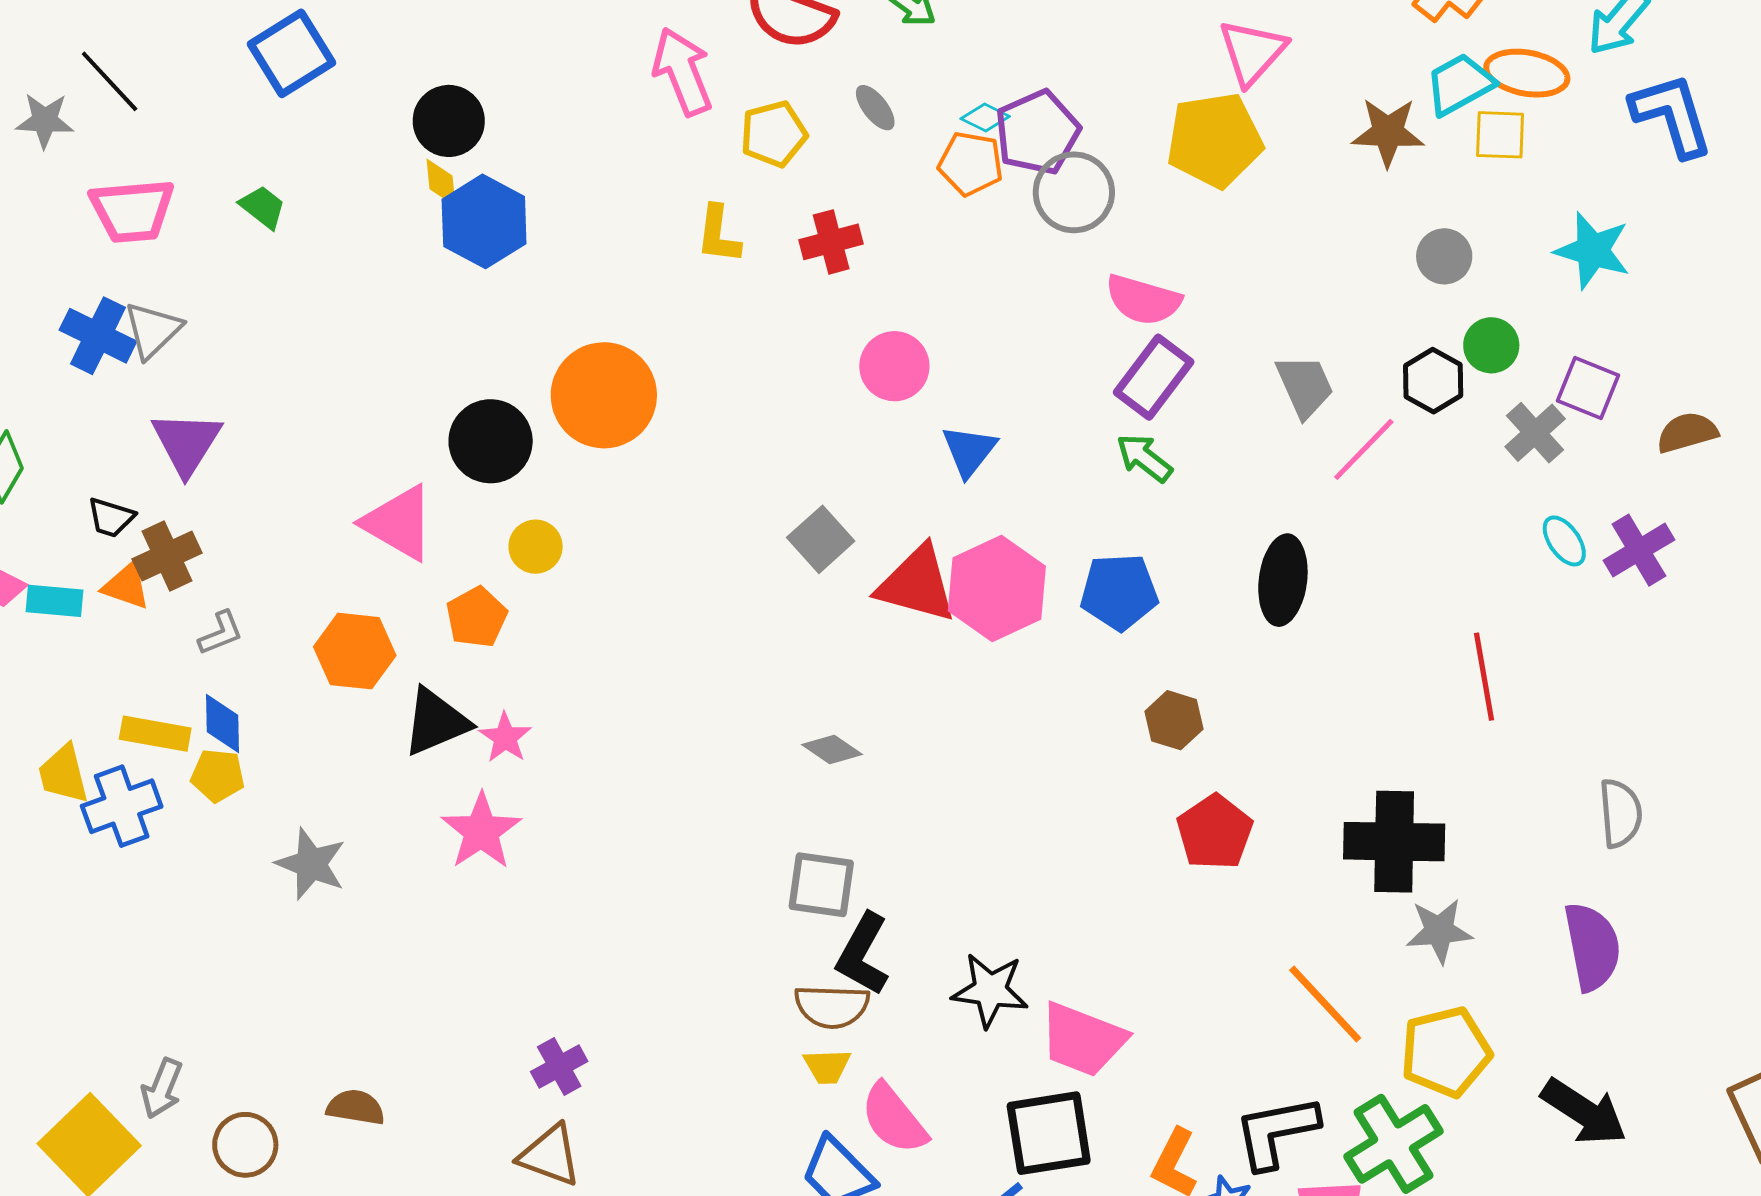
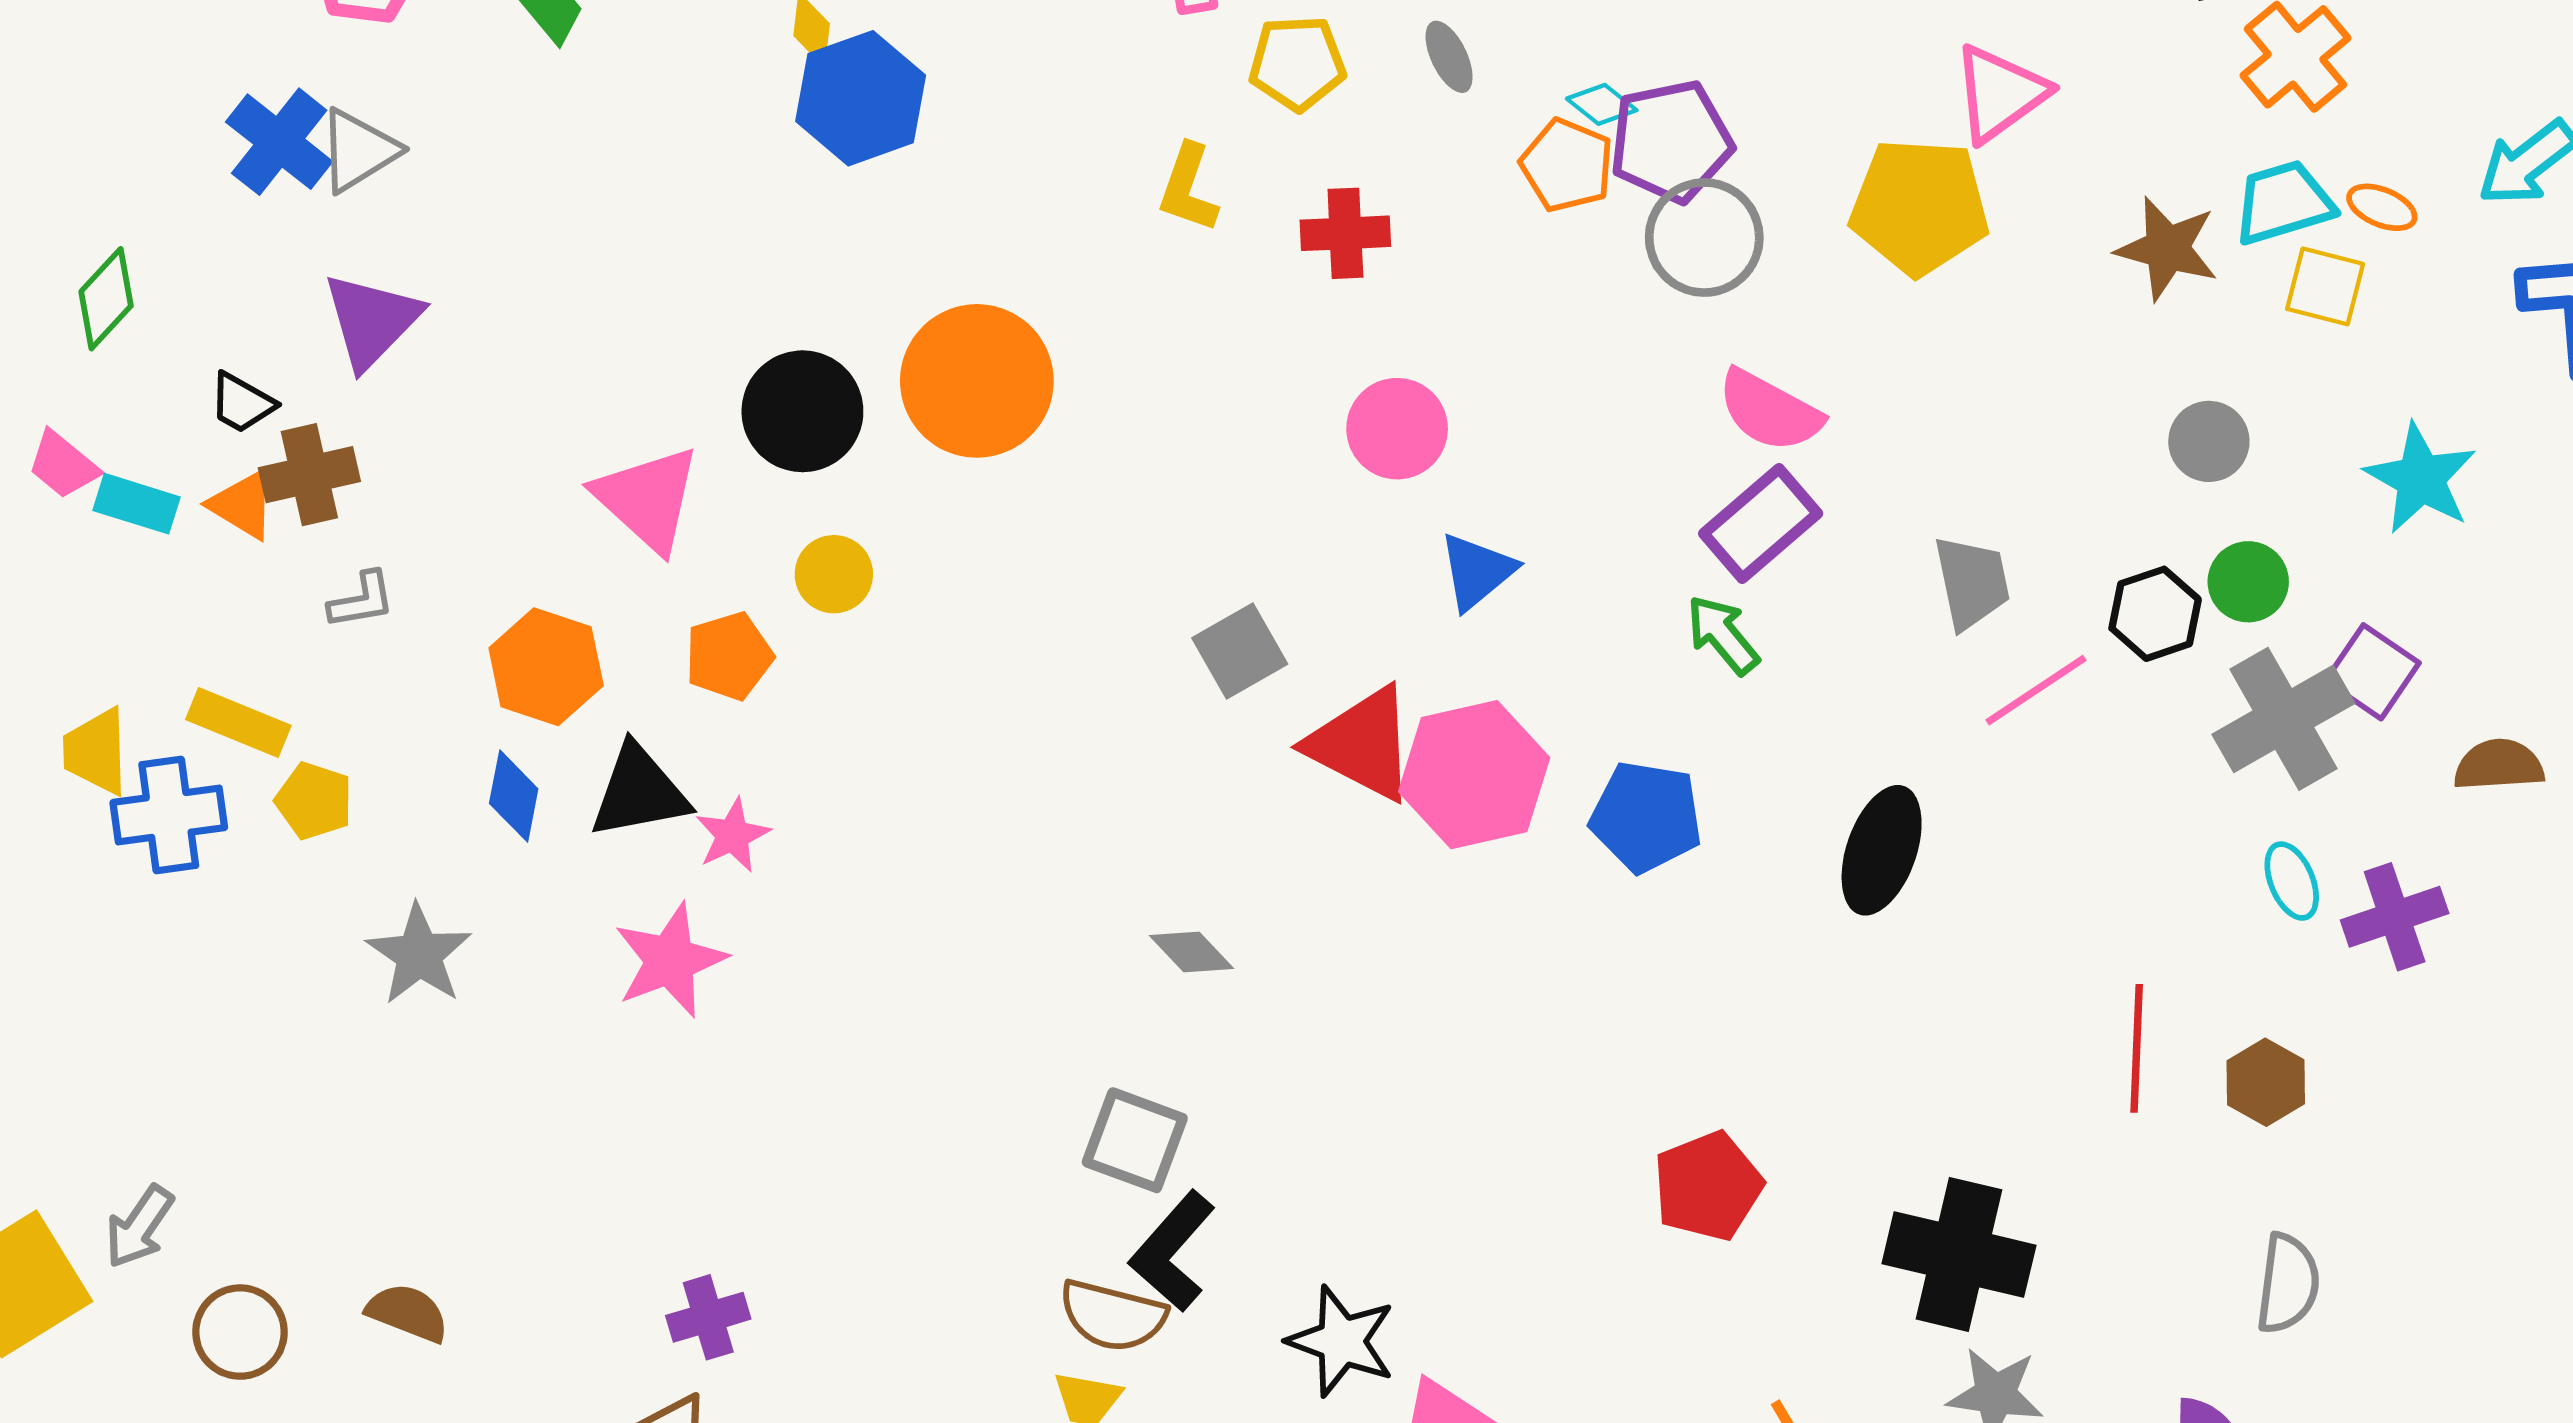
orange ellipse: (1527, 73) -> (2382, 207), size x0.6
gray cross: (1535, 433) -> (2283, 719), size x1.5
brown hexagon: (1174, 720) -> (2266, 1082), moved
blue diamond: (222, 724) -> (514, 796), moved

